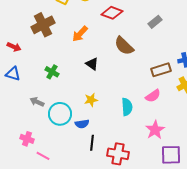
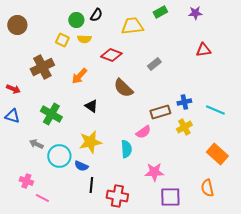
green cross: (52, 72) -> (51, 114), size x1.5
pink semicircle: (153, 96) -> (143, 132), moved
yellow star: (91, 100) -> (90, 142), size x1.6
blue semicircle: (82, 124) -> (81, 166), turned 32
pink star: (155, 130) -> (154, 172), turned 30

